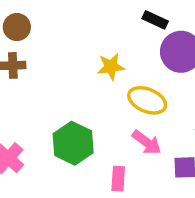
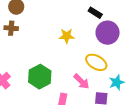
yellow ellipse: (147, 100) -> (96, 62), moved

